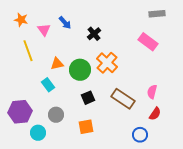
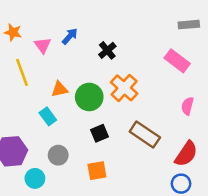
blue arrow: (65, 23) -> (70, 36), turned -96
pink semicircle: (152, 92) -> (187, 106), moved
red semicircle: (155, 114) -> (186, 154), size x1.5
blue circle: (140, 135) -> (181, 184), moved

